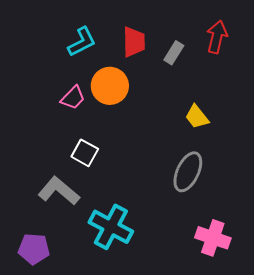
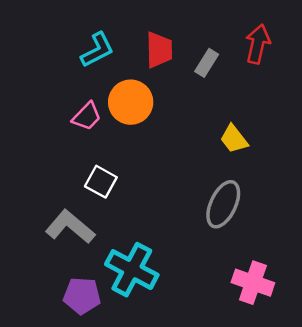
purple pentagon: (34, 249) -> (82, 296), moved

